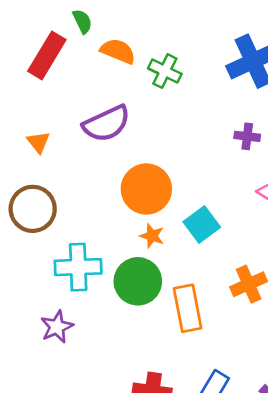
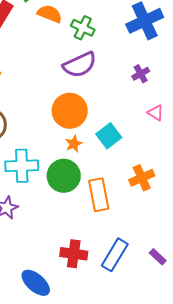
purple semicircle: (107, 124) -> (80, 65), moved
purple cross: (247, 136) -> (141, 74), turned -36
orange star: (152, 236) -> (74, 144), turned 30

